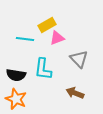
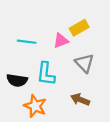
yellow rectangle: (47, 25) -> (79, 28), moved
orange star: (16, 99) -> (35, 106), moved

